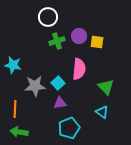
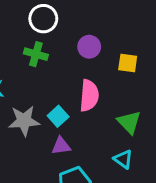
green cross: (57, 41) -> (36, 54), moved, turned 35
yellow square: (97, 42) -> (128, 63), moved

